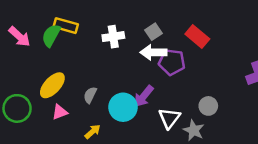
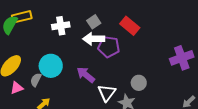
yellow rectangle: (66, 26) -> (22, 17), turned -30
gray semicircle: (90, 95) -> (36, 80), moved
purple arrow: (144, 96) -> (86, 75), turned 90
cyan circle: (123, 107) -> (51, 66), moved

